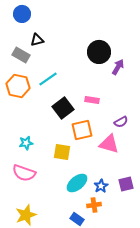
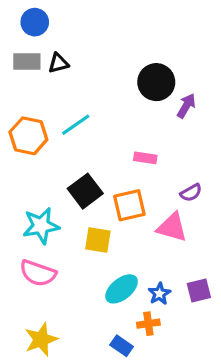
gray rectangle: (21, 55) -> (27, 62), moved, turned -30
black square: (63, 108) -> (85, 191), moved
cyan star: (26, 143) -> (41, 226), size x1.6

